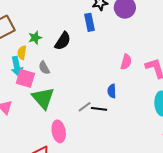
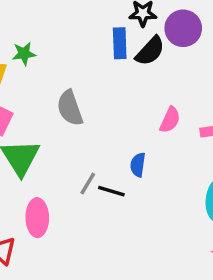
black semicircle: (63, 41) -> (150, 51), moved
gray semicircle: (44, 68) -> (70, 108), moved, size x1.5
gray line: (85, 107) -> (88, 184), turned -32

